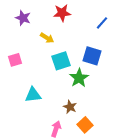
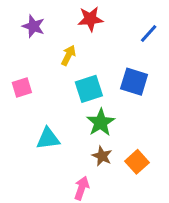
yellow arrow: (47, 38) -> (68, 55), turned -96
green star: (79, 78) -> (101, 122), moved
orange square: (85, 125) -> (137, 162), moved

